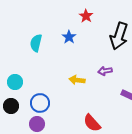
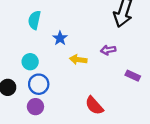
blue star: (69, 37) -> (60, 38), moved
cyan circle: (15, 82) -> (30, 62), moved

